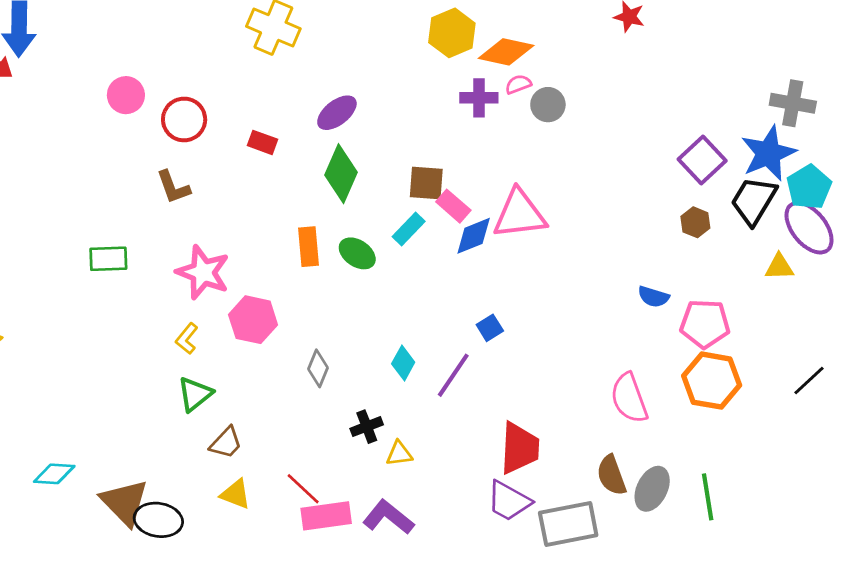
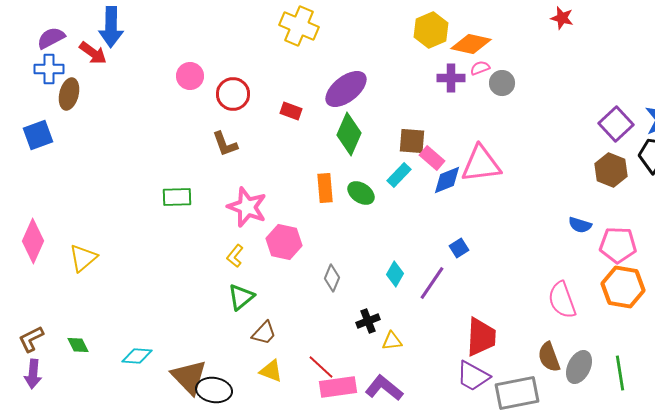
purple ellipse: (337, 113) -> (346, 89), size x1.4
brown hexagon: (695, 222) -> (611, 170), size x1.5

